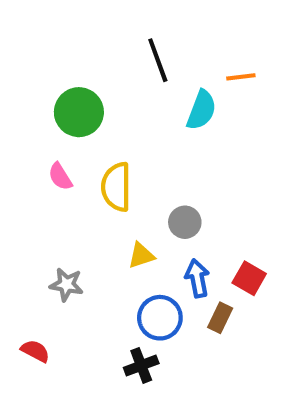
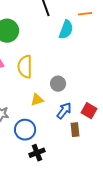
blue arrow: (197, 278) -> (64, 111), turned 48
blue circle: (160, 318) -> (25, 130), moved
brown rectangle: (220, 318) -> (75, 130), turned -32

